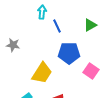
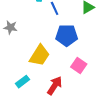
pink square: (91, 71) -> (79, 66), moved

